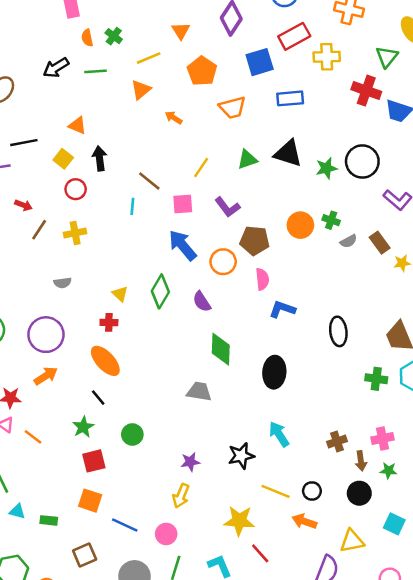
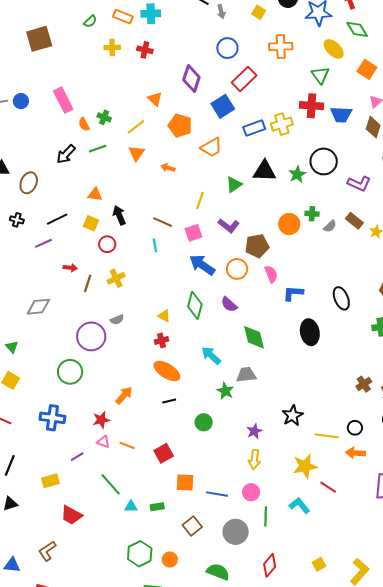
yellow cross: (327, 57) -> (282, 124), moved
purple circle: (46, 335) -> (91, 336), moved
black ellipse: (274, 372) -> (310, 332), moved
black line: (98, 398) -> (169, 401), turned -48
green star: (83, 427) -> (225, 391), moved
cyan arrow: (279, 434) -> (211, 356), moved
red square: (94, 461) -> (164, 453), moved

